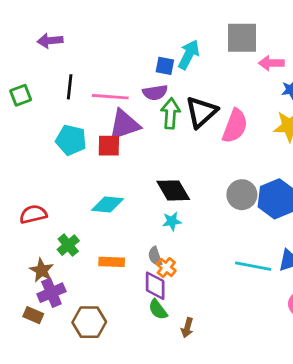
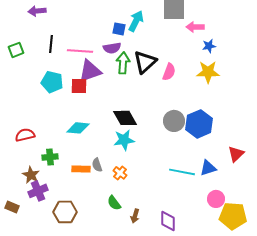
pink semicircle: (235, 126) -> (169, 72), size x0.7
cyan star: (172, 221) -> (124, 140), size x1.5
green cross: (68, 245) -> (50, 157), turned 35
gray semicircle: (155, 256) -> (97, 165), moved
purple diamond: (155, 286) -> (168, 221), moved
brown rectangle: (33, 315) -> (12, 207), moved

